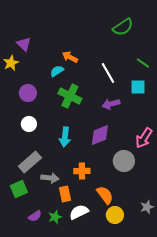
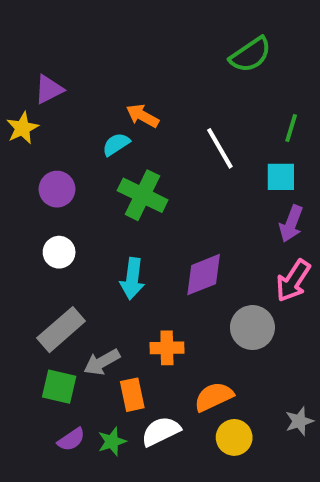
purple triangle: (24, 44) -> (49, 89), turned 49
green line: (143, 63) -> (291, 128), turned 72
purple arrow: (111, 104) -> (291, 224), moved, turned -54
gray arrow: (50, 178) -> (102, 362), turned 144
green square: (19, 189) -> (59, 387), moved, turned 36
orange semicircle: (105, 195) -> (214, 397), turned -78

